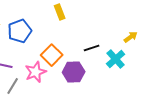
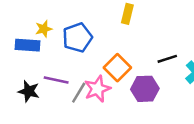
yellow rectangle: (60, 12) -> (127, 14), turned 35
gray line: (13, 86) -> (79, 93), moved

